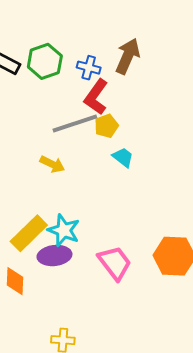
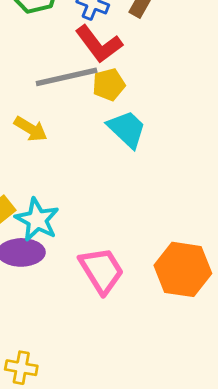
red L-shape: (96, 97) -> (99, 44), turned -78
cyan trapezoid: (123, 157) -> (127, 129), size x1.4

